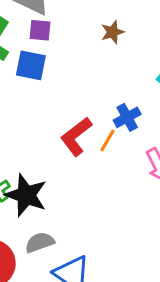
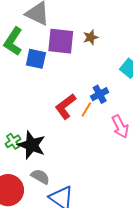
purple square: (40, 30) -> (61, 41), moved, size x1.8
gray semicircle: (40, 242) -> (40, 177), turned 48

